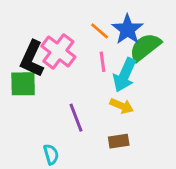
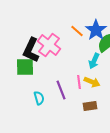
pink line: (102, 62) -> (79, 82), moved
cyan arrow: (125, 75) -> (94, 61), size x0.7
cyan semicircle: (51, 154) -> (39, 98), moved

